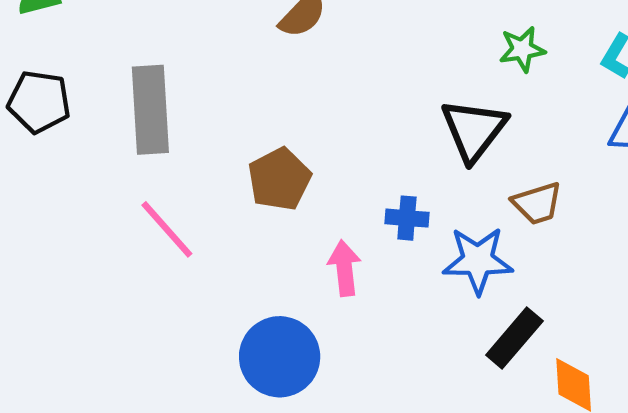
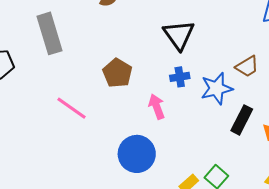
gray rectangle: (150, 110) -> (50, 33), moved
black triangle: (474, 130) -> (179, 35), moved
brown trapezoid: (537, 203) -> (247, 66), moved

